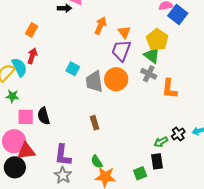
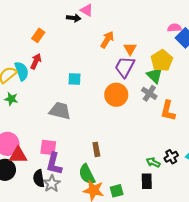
cyan square: (73, 69) -> (75, 79), turned -32
gray trapezoid: (94, 82) -> (60, 111), moved, turned 105
black semicircle: (44, 116) -> (39, 178), moved
pink square: (26, 117) -> (48, 148), moved
brown rectangle: (95, 123) -> (96, 149), moved
green arrow: (161, 142) -> (153, 162), turned 48
green semicircle: (97, 162) -> (87, 174), size x1.5
green square: (140, 173) -> (117, 191), moved

